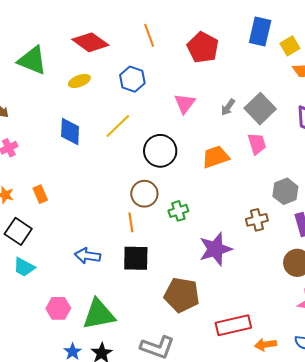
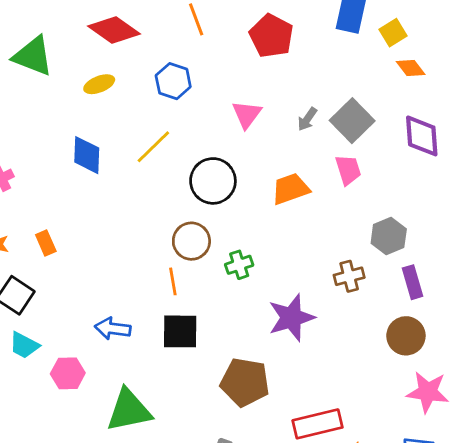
pink hexagon: (58, 308) -> (68, 373), moved

